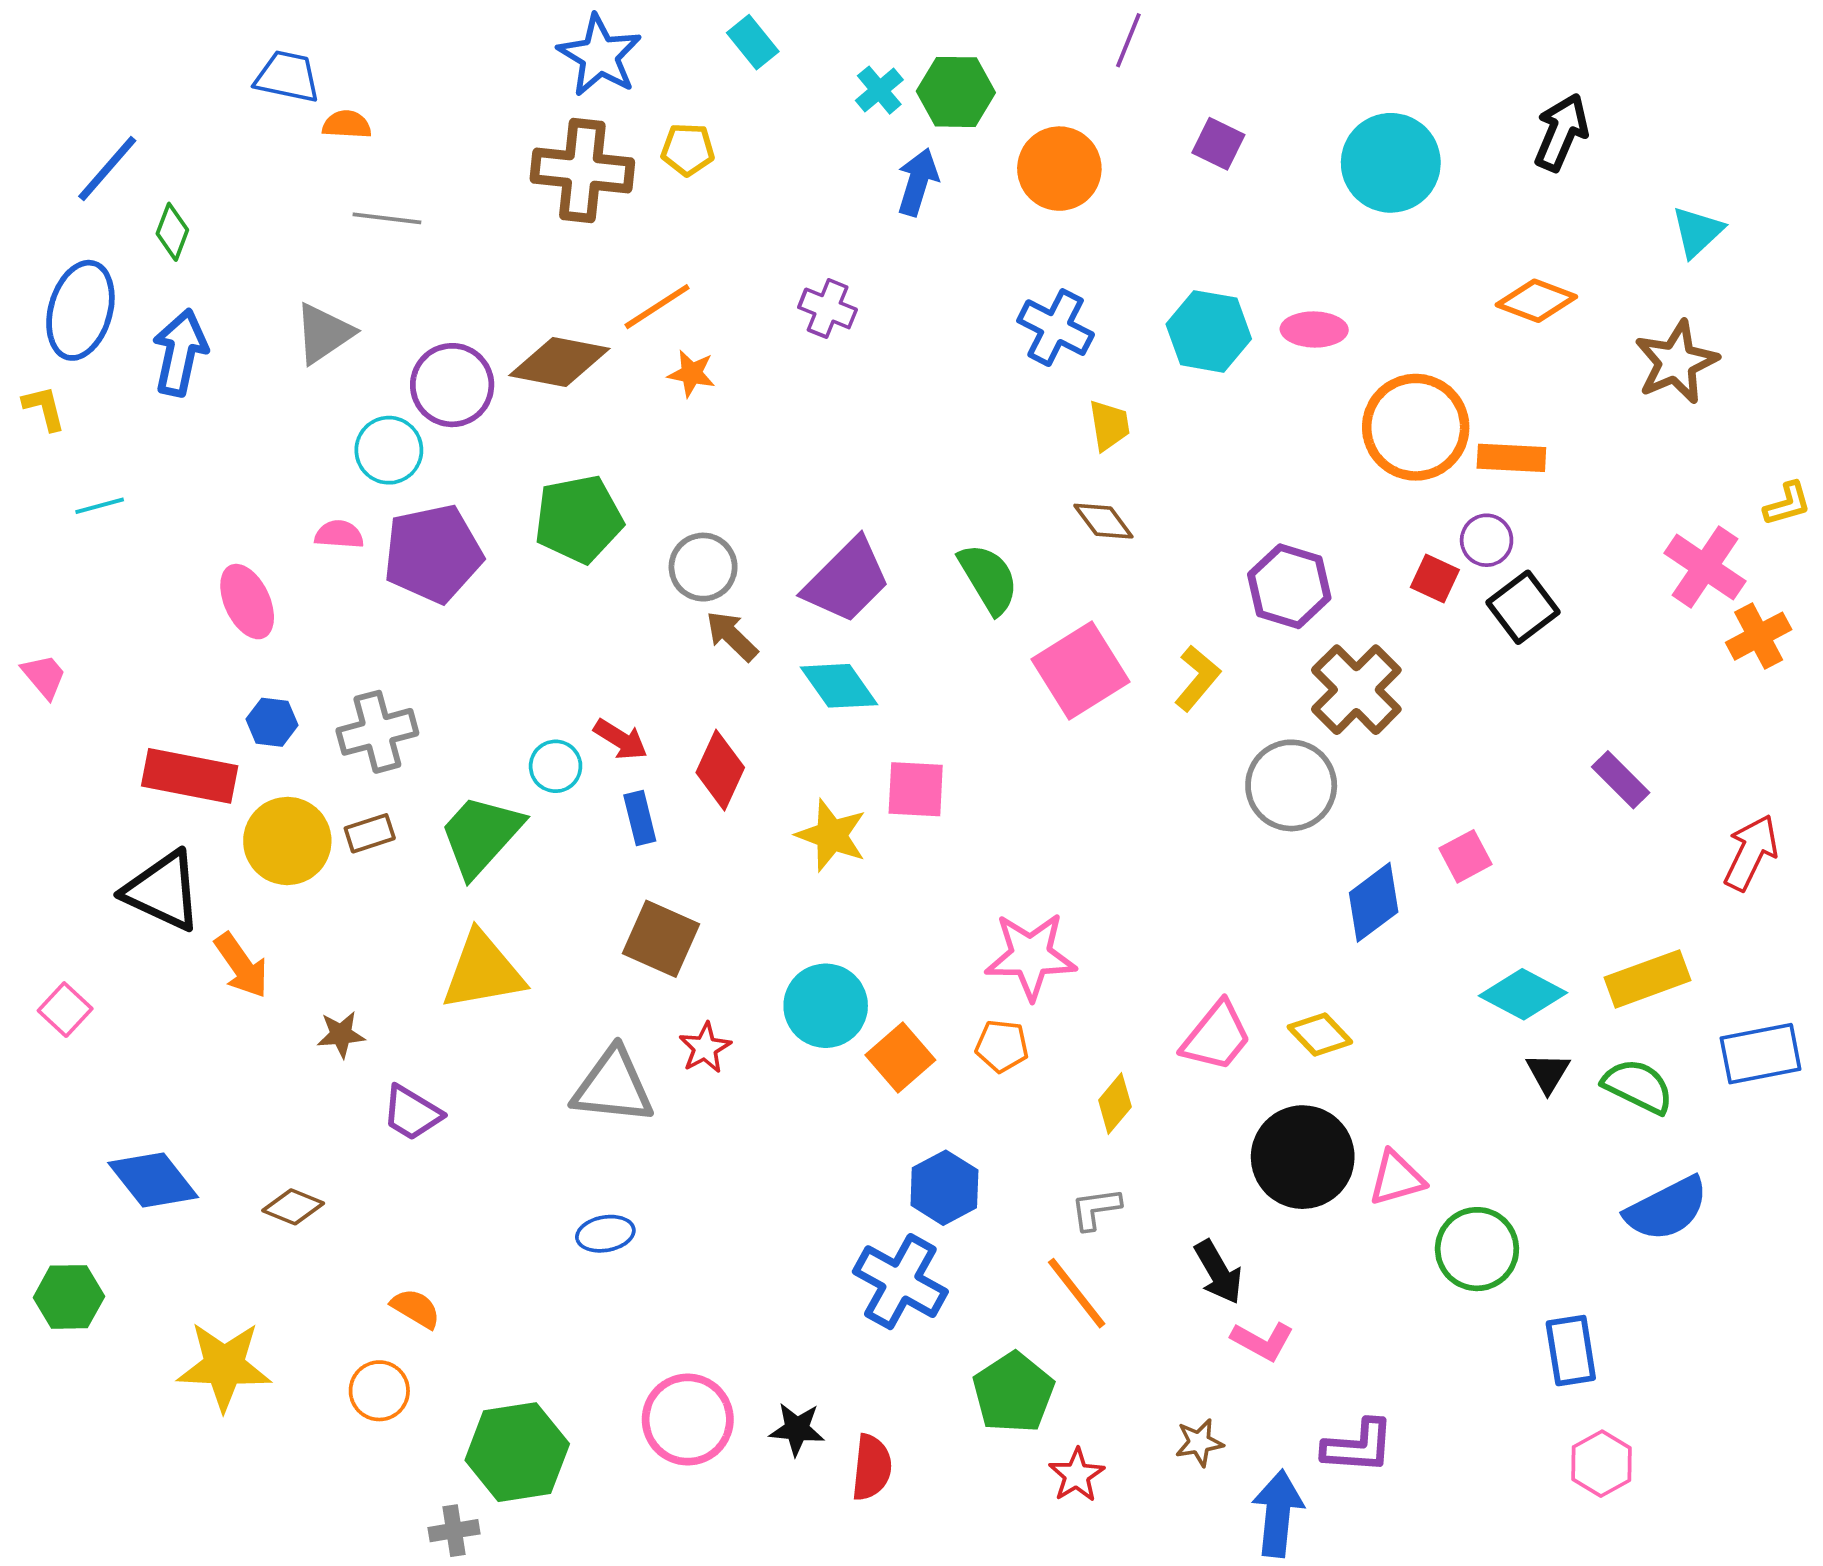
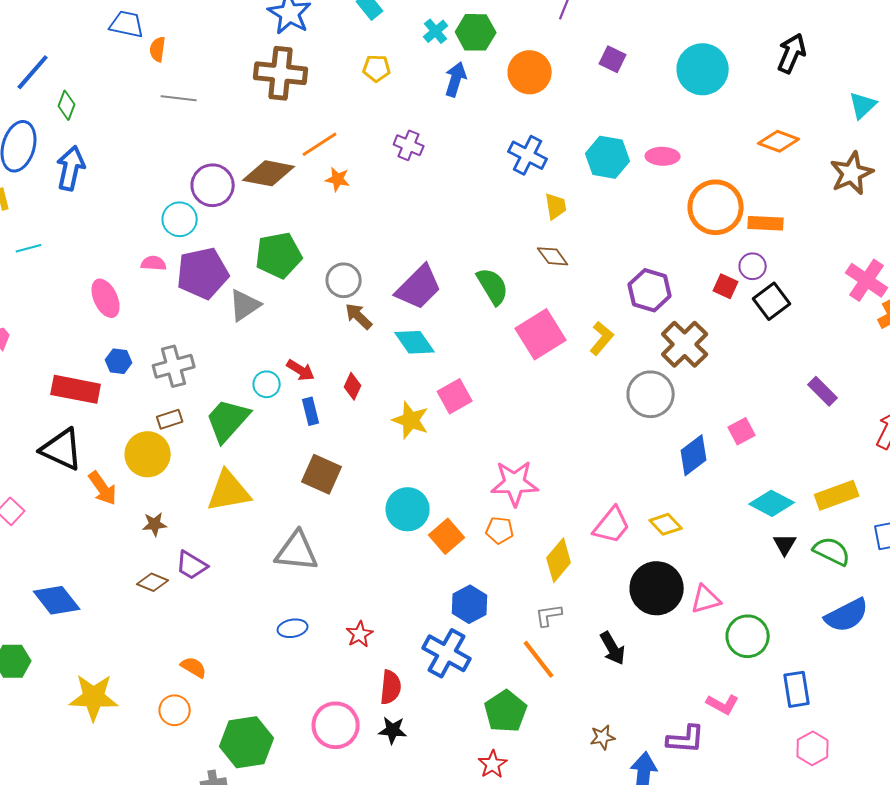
orange semicircle: (347, 125) -> (158, 49), turned -85
yellow pentagon: (688, 149) -> (377, 68), moved
gray triangle: (324, 333) -> (245, 305), moved
red diamond: (720, 770) -> (353, 386), size x0.7
pink square: (916, 789) -> (455, 396), turned -32
yellow circle: (287, 841) -> (148, 454), moved
red star: (705, 1048) -> (360, 634), moved
yellow diamond: (1115, 1103) -> (559, 560), size x1.4
brown diamond: (293, 1207) -> (153, 582), moved
pink L-shape: (1262, 1341) -> (723, 704), moved
red semicircle: (872, 1467) -> (391, 687), moved
red star: (1077, 1475) -> (493, 764), moved

